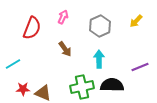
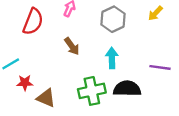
purple line: (140, 67) -> (160, 67), turned 30
red star: (23, 89) -> (25, 83), moved

